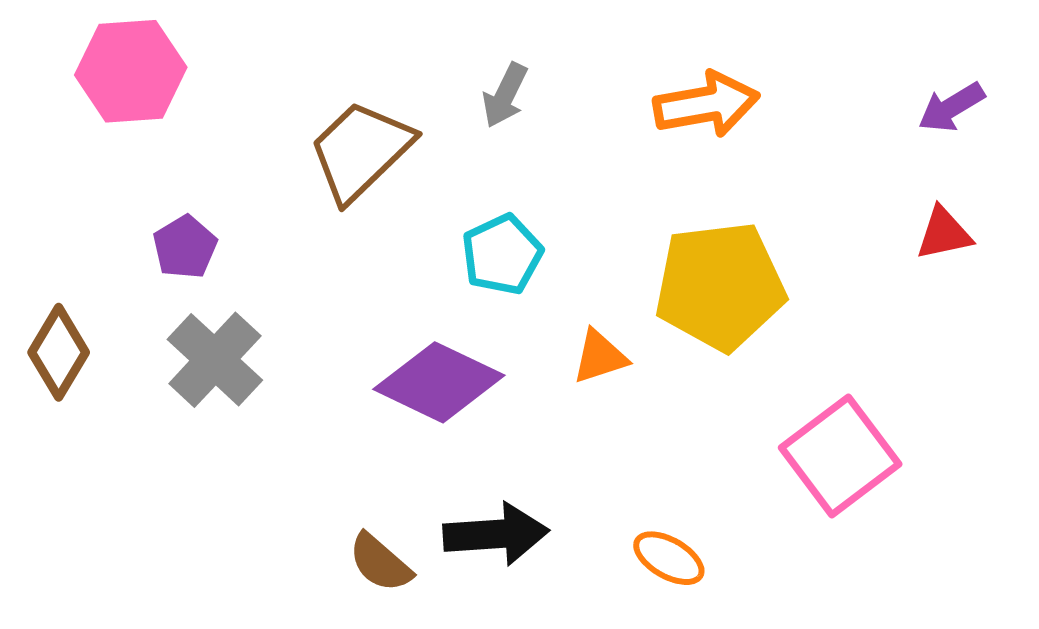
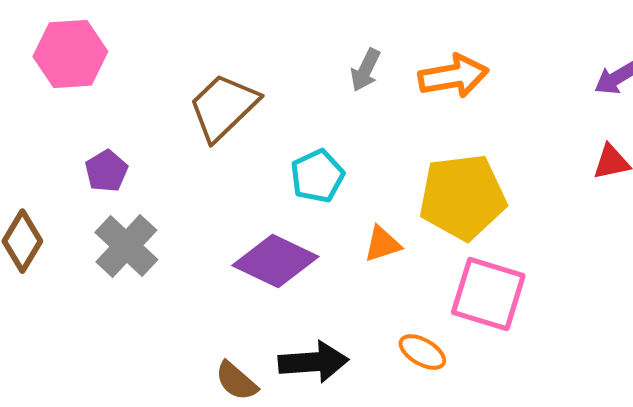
gray arrow: (505, 95) -> (365, 70), moved
pink square: (840, 456) -> (488, 294), moved, turned -36
orange ellipse: (669, 558) -> (422, 352), moved

